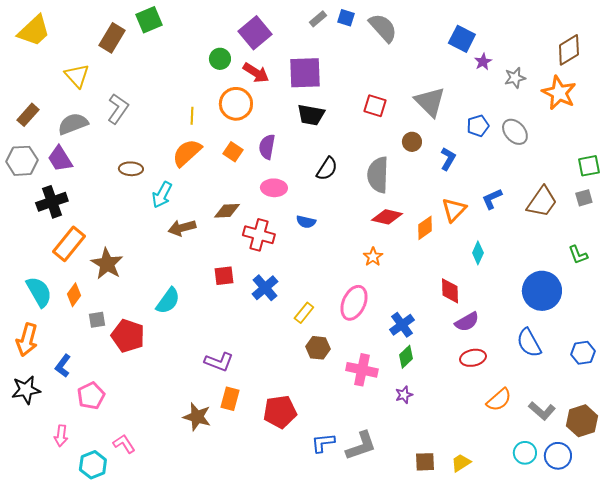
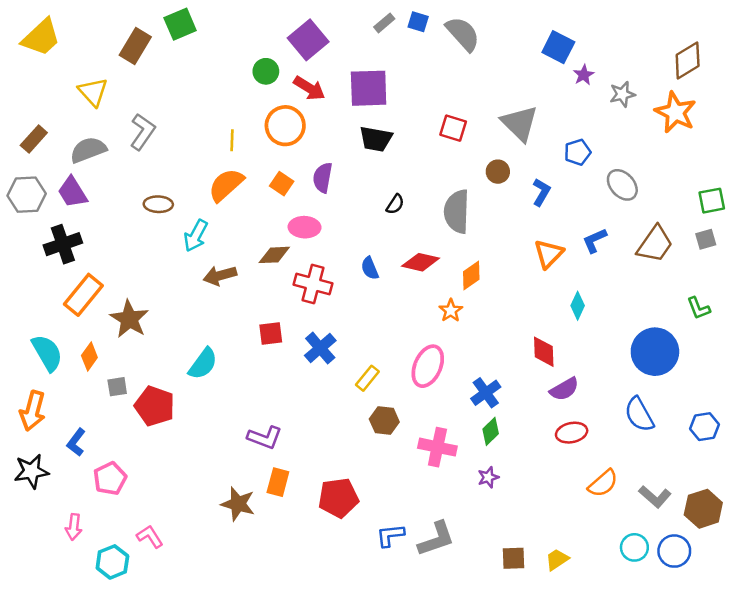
gray ellipse: (515, 132) -> (622, 185), moved
black semicircle: (327, 169) -> (395, 204), size x0.7
pink ellipse: (274, 188) -> (305, 227), moved
red diamond: (387, 217) -> (421, 262), moved
blue semicircle: (306, 222) -> (370, 268), turned 54
orange diamond: (425, 228) -> (471, 276), moved

